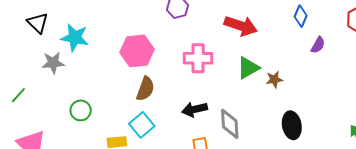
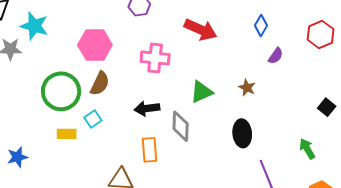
green triangle: (248, 68) -> (201, 92), moved
brown star: (274, 79) -> (247, 88), moved, turned 30
green circle: (81, 110) -> (61, 91), moved, size x1.8
cyan square: (142, 125) -> (93, 119), size x0.7

